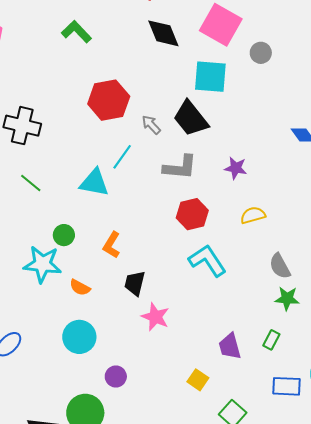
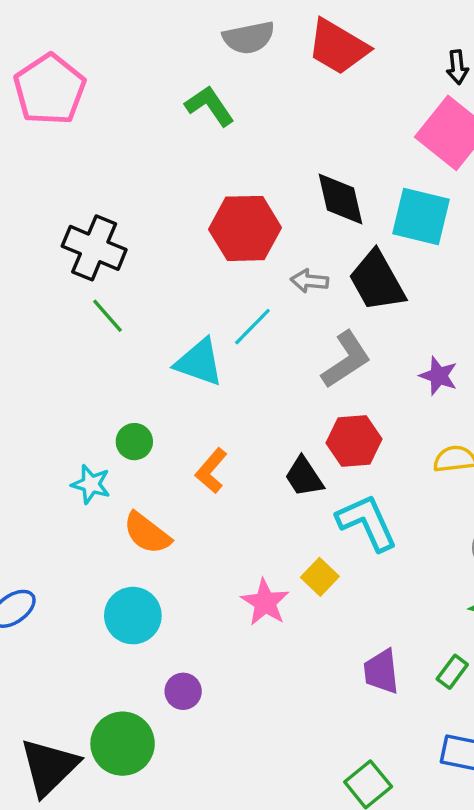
black diamond: (163, 33) -> (340, 199), moved
gray arrow: (151, 125) -> (309, 281), turned -50
gray L-shape: (180, 167) -> (346, 360), turned -48
green line: (31, 183) -> (107, 316), moved
cyan star: (42, 264) -> (91, 484), size x0.6
black trapezoid: (135, 283) -> (304, 477), moved, turned -56
orange semicircle: (80, 287) -> (147, 533), size x1.4
yellow square: (198, 380) -> (320, 577), moved

